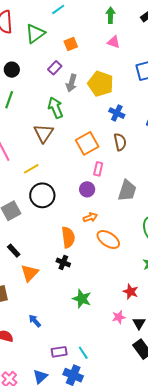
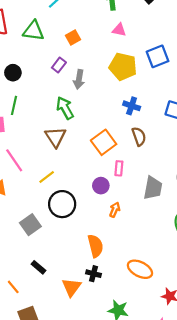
green triangle: (35, 33) -> (33, 31), turned 50
yellow pentagon: (100, 84) -> (123, 67), moved
purple circle: (87, 189) -> (101, 186), moved
orange arrow: (90, 217) -> (115, 210), moved, turned -40
orange ellipse: (108, 240) -> (140, 269), moved
orange triangle: (30, 273) -> (72, 287), moved

